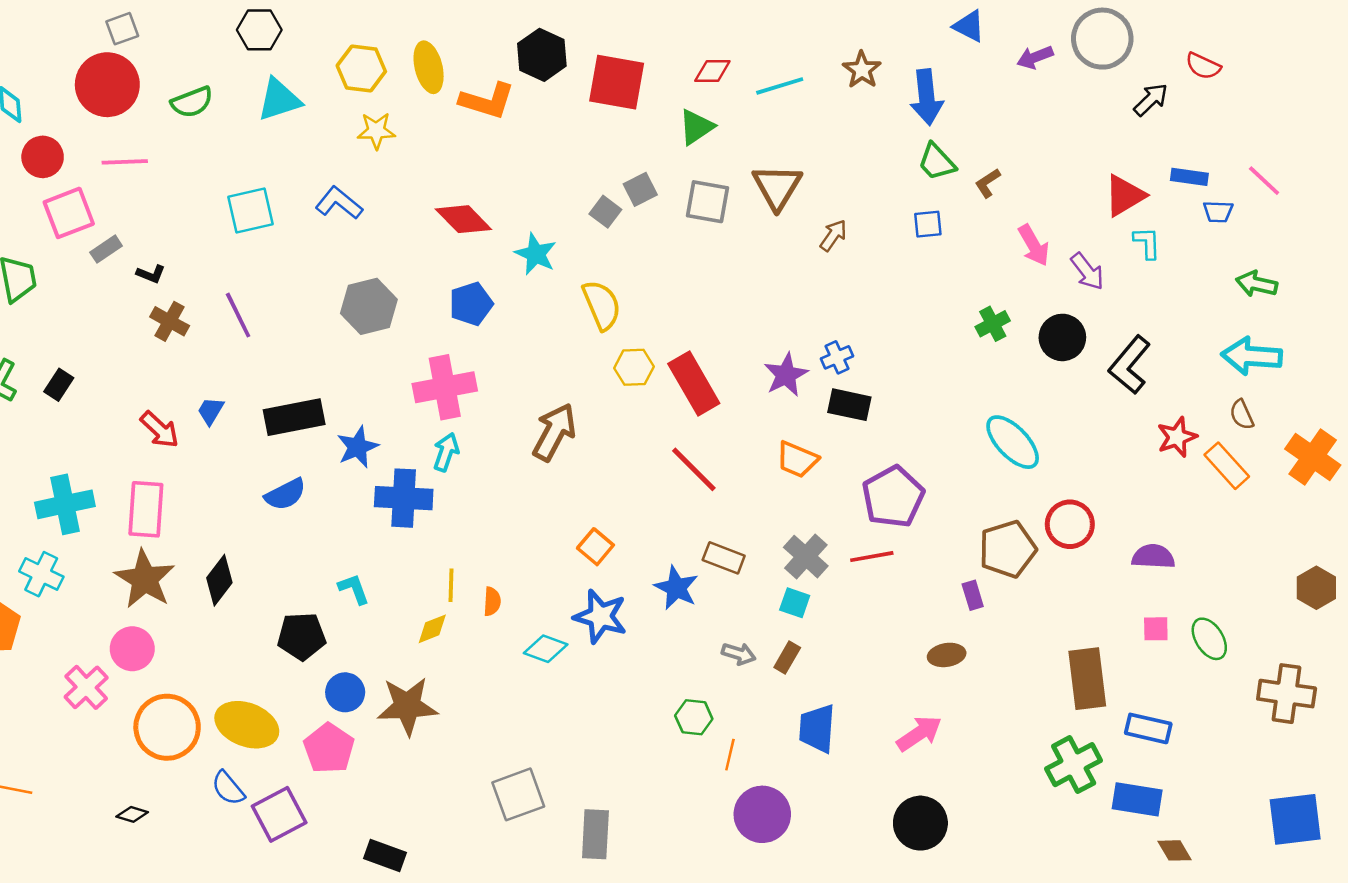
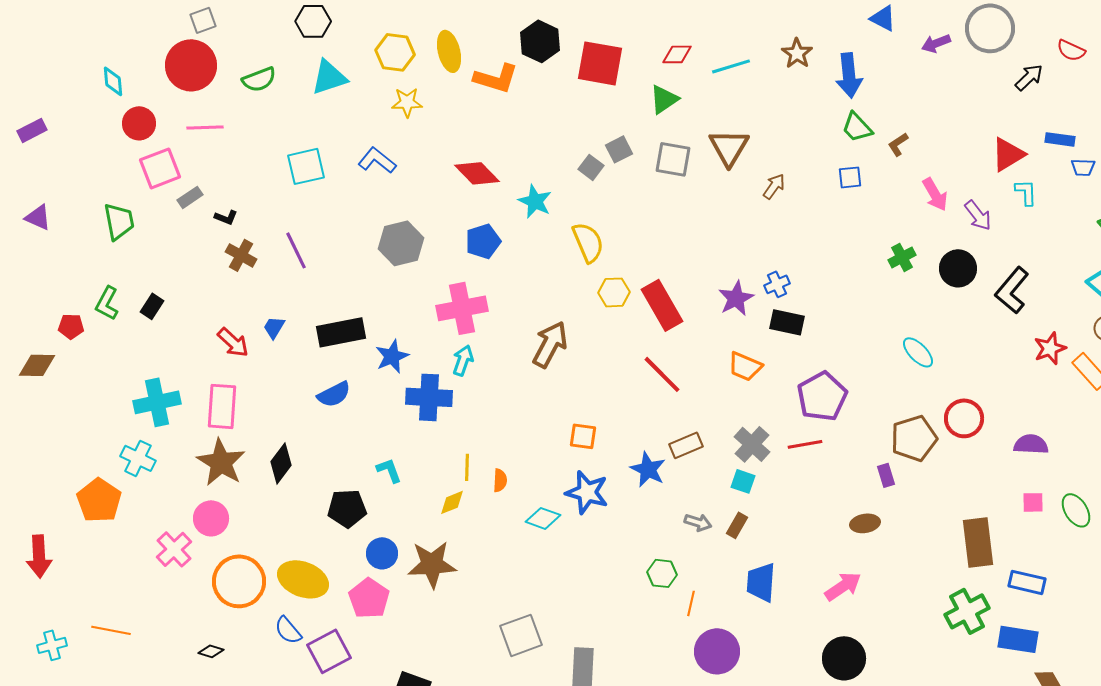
cyan ellipse: (1013, 442) -> (918, 352), size x0.7
orange square: (595, 547) -> (583, 436), turned -32
brown rectangle: (724, 558) -> (686, 445), turned -44

